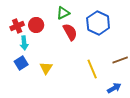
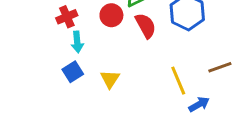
red circle: (36, 25) -> (111, 15), moved
blue arrow: (114, 88) -> (199, 104), moved

